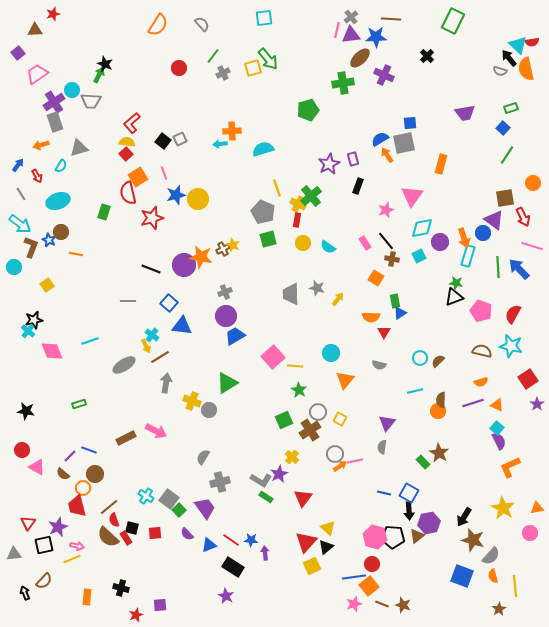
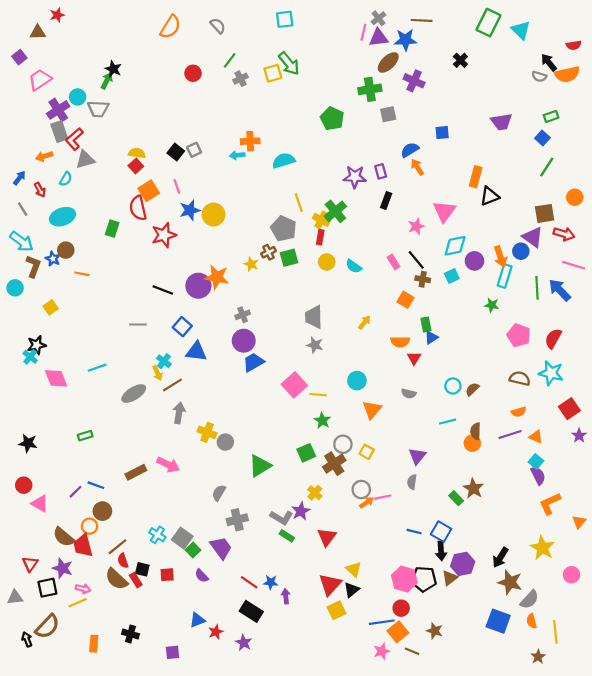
cyan triangle: (518, 45) -> (521, 30), moved
orange semicircle: (526, 69) -> (567, 74), turned -90
green pentagon: (308, 110) -> (332, 119), turned -30
red L-shape: (132, 123) -> (74, 139), moved
gray square: (404, 143) -> (388, 114), moved, size x0.7
purple star: (329, 164) -> (355, 177), turned 30
red arrow: (523, 217) -> (564, 234), turned -48
brown cross: (223, 249) -> (269, 252), moved
gray star: (317, 288) -> (315, 345), moved
black triangle: (454, 297) -> (490, 196), moved
green triangle: (227, 383) -> (260, 466), moved
brown semicircle: (63, 474) -> (64, 537), moved, size x1.5
orange triangle: (537, 508) -> (579, 522), moved, turned -40
purple star: (58, 527) -> (63, 568), turned -30
blue triangle: (209, 545) -> (197, 620), moved
brown semicircle: (44, 581) -> (47, 626), size x1.4
brown star: (403, 605) -> (435, 631), moved
red star: (136, 615) -> (216, 632), moved

